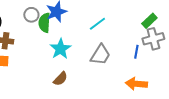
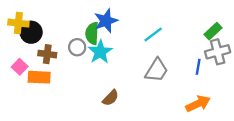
gray circle: (31, 15) -> (77, 47), moved
cyan star: (60, 49) -> (100, 52), moved
orange arrow: (136, 84) -> (198, 104), turned 150

